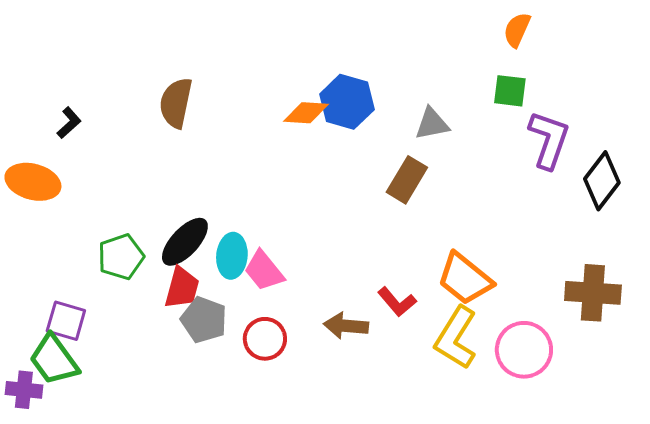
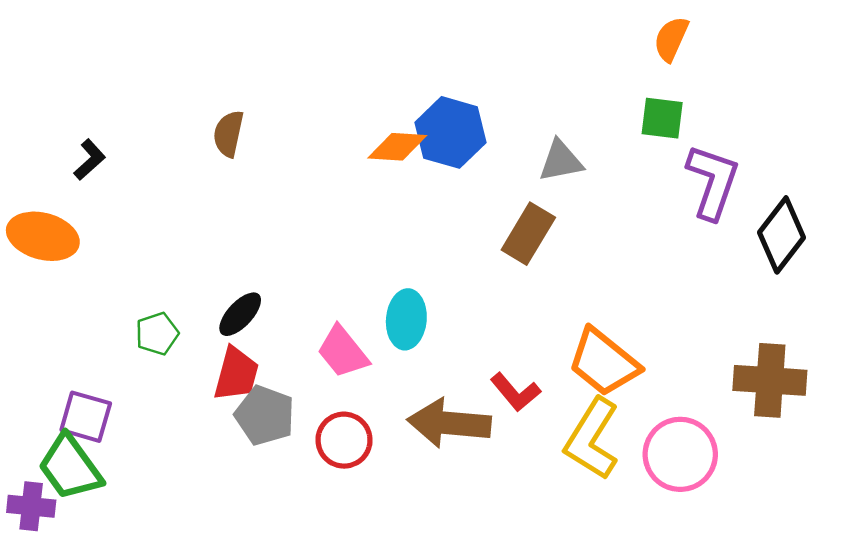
brown semicircle: (176, 103) -> (228, 134), size x0.7
black ellipse: (185, 242) -> (240, 314), size x0.7
cyan ellipse: (232, 256) -> (406, 319), moved
green pentagon: (121, 257) -> (157, 334), size x0.7
brown arrow: (346, 326) -> (449, 423), size x1.4

